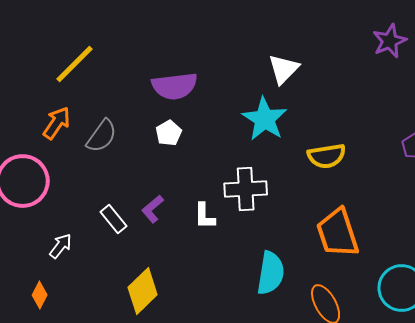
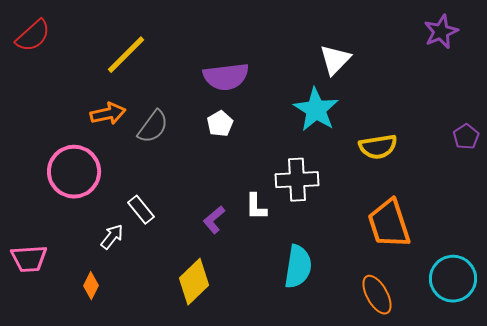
orange arrow: (57, 123) -> (108, 114), turned 44
purple L-shape: (153, 209) -> (214, 220), moved
white rectangle: (114, 219) -> (141, 210), moved
cyan semicircle: (271, 273) -> (298, 267), moved

